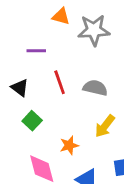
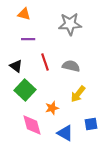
orange triangle: (61, 16) -> (24, 14), moved
green square: (32, 121) -> (25, 90), size x1.5

